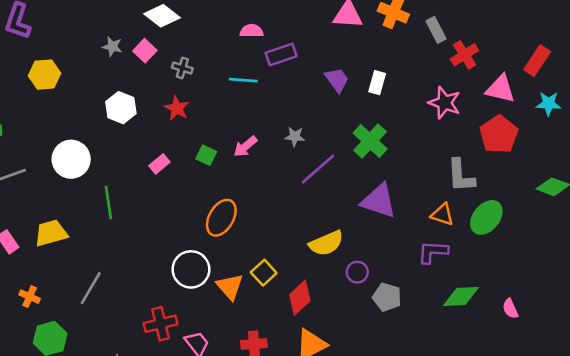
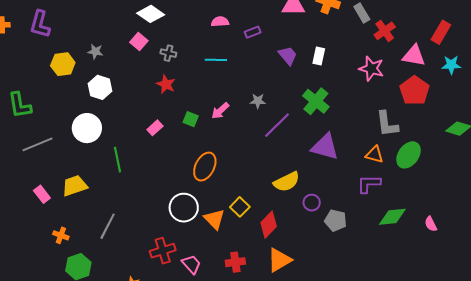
gray star: (112, 47) -> (95, 52), moved
purple rectangle: (281, 55) -> (253, 32), moved, size x0.7
white hexagon: (121, 108) -> (100, 87), moved

